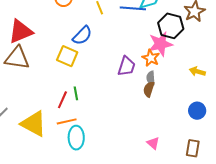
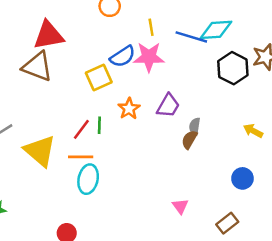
pink star: (160, 44) -> (149, 57), moved
yellow square: (67, 56) -> (99, 78), turned 30
orange star: (151, 58) -> (129, 109), moved
brown rectangle: (193, 148) -> (227, 223), turned 30

